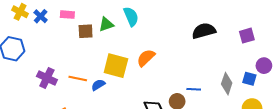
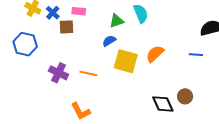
brown square: (86, 31) -> (66, 27), moved
blue semicircle: (98, 85) -> (109, 41), moved
blue line: (194, 89) -> (196, 55), moved

